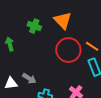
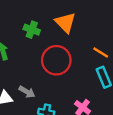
red circle: (68, 50) -> (56, 60), moved

